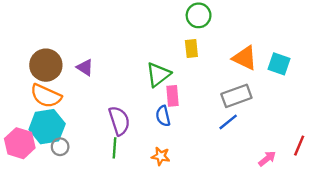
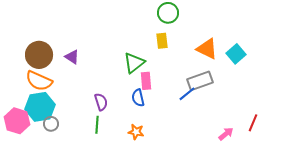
cyan square: (279, 64) -> (236, 54), turned 30
purple semicircle: (119, 121) -> (101, 102), size x0.7
blue line: (228, 122) -> (187, 94), moved

